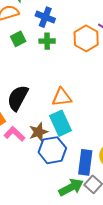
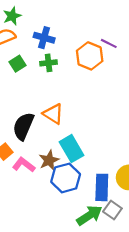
orange triangle: (62, 97) -> (53, 114), moved, turned 45

